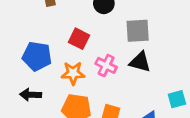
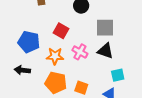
cyan square: (177, 99) -> (118, 75), moved

